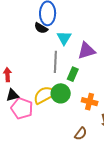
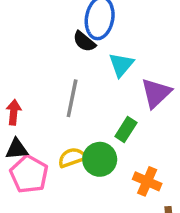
purple triangle: (86, 51) -> (156, 93), turned -36
gray line: (55, 62) -> (72, 98), moved
yellow semicircle: (45, 95) -> (72, 158), size x0.7

